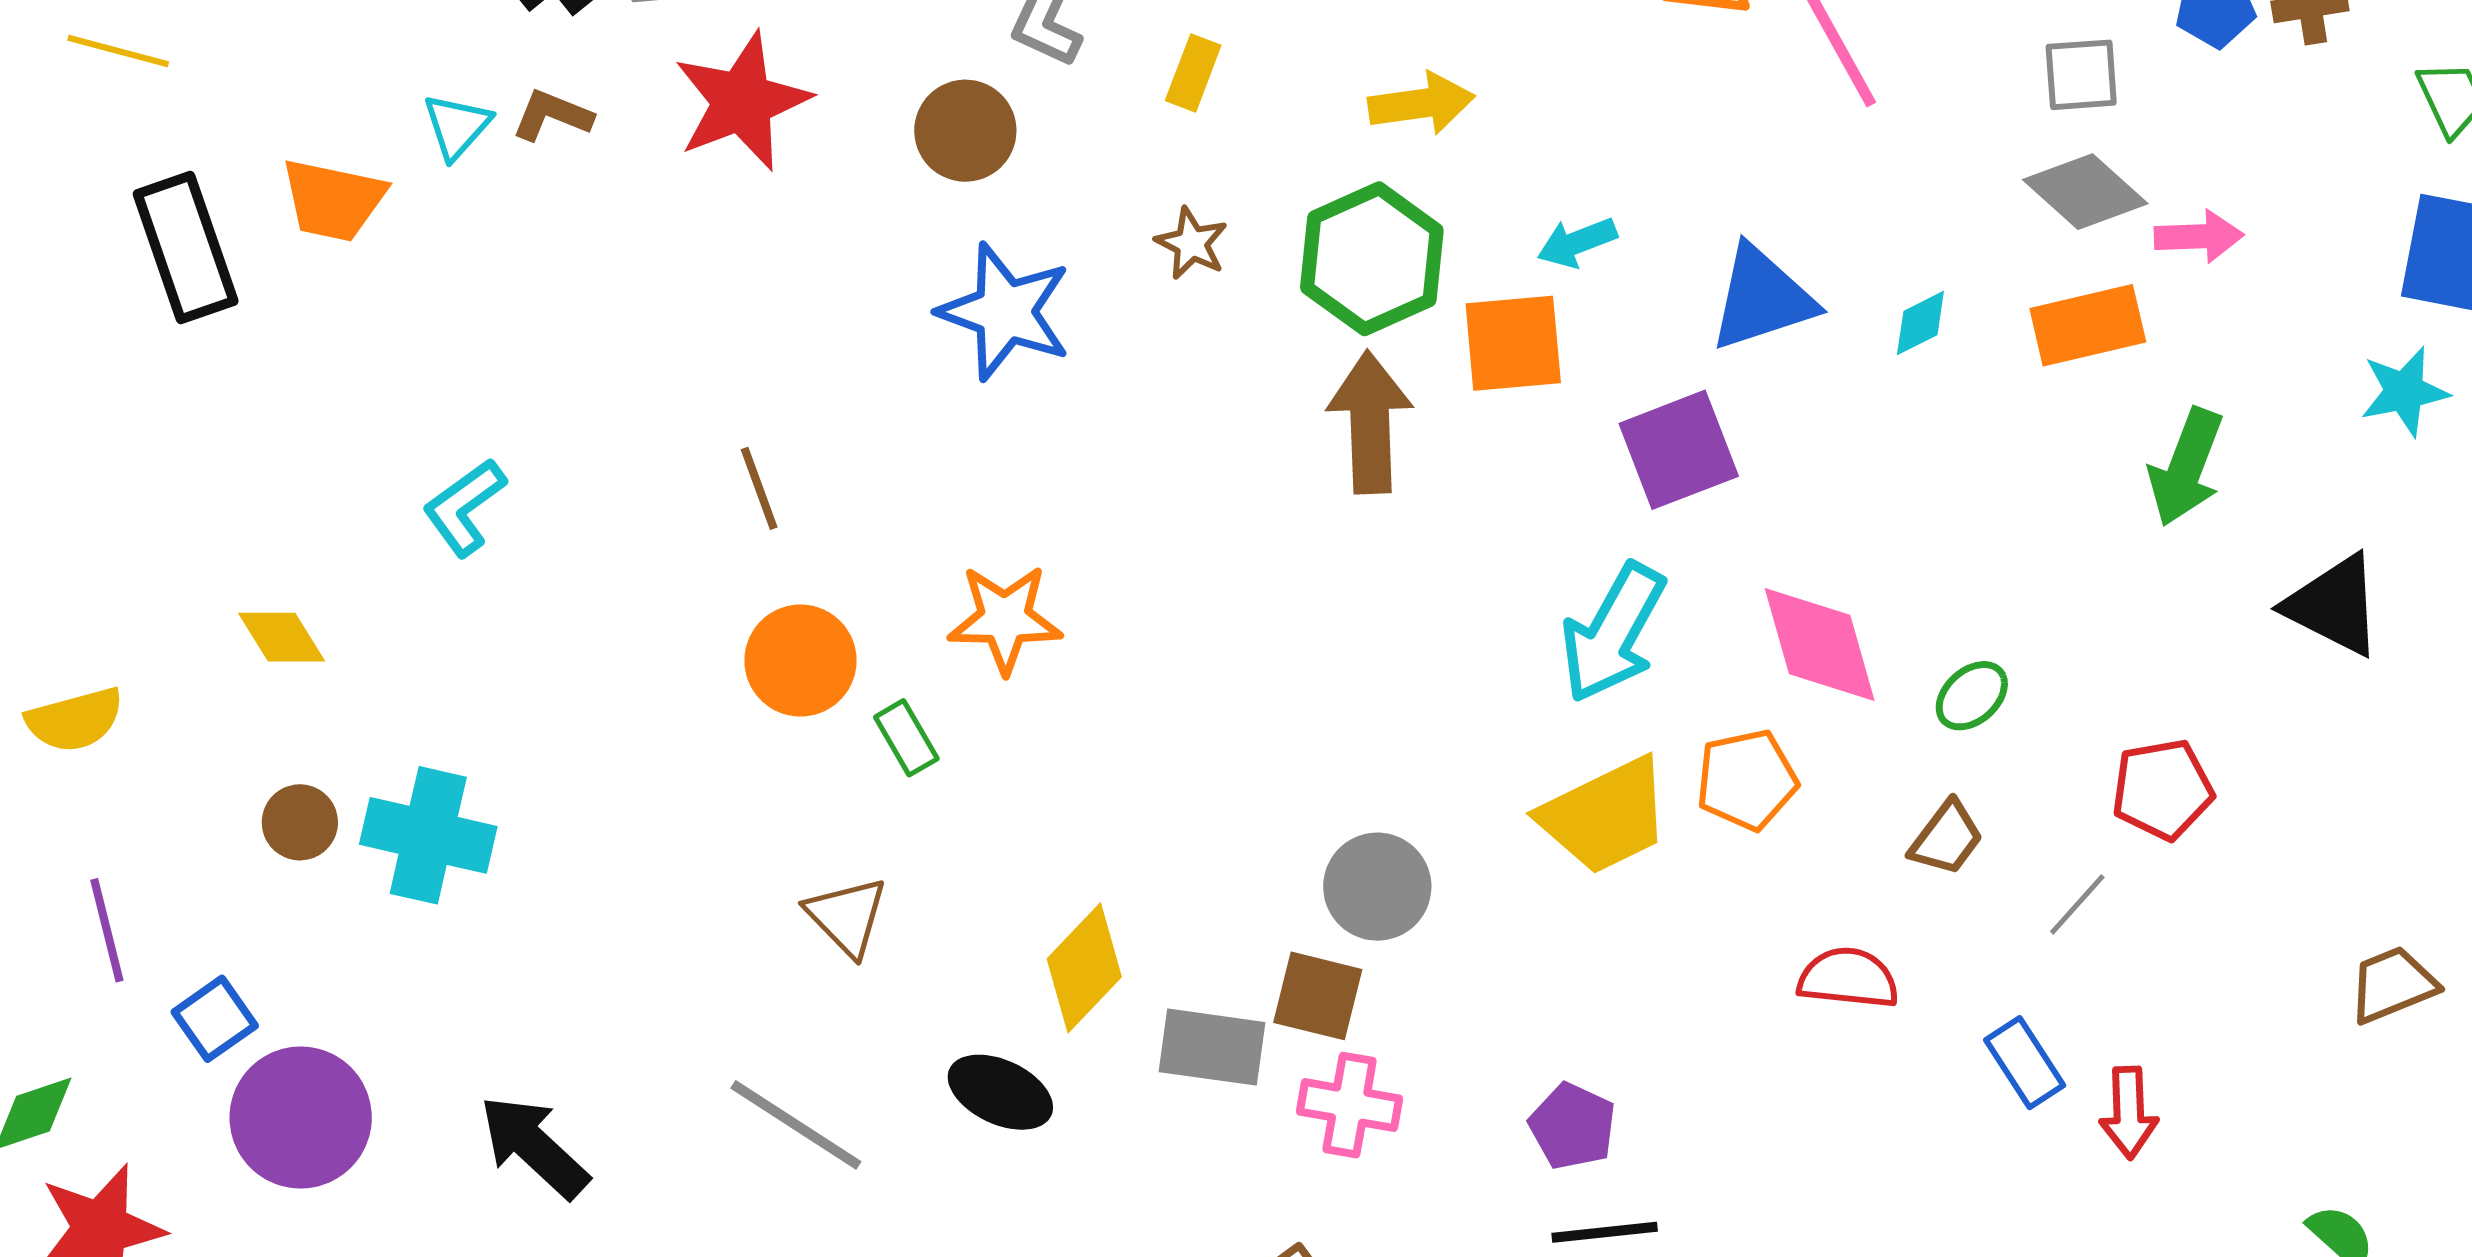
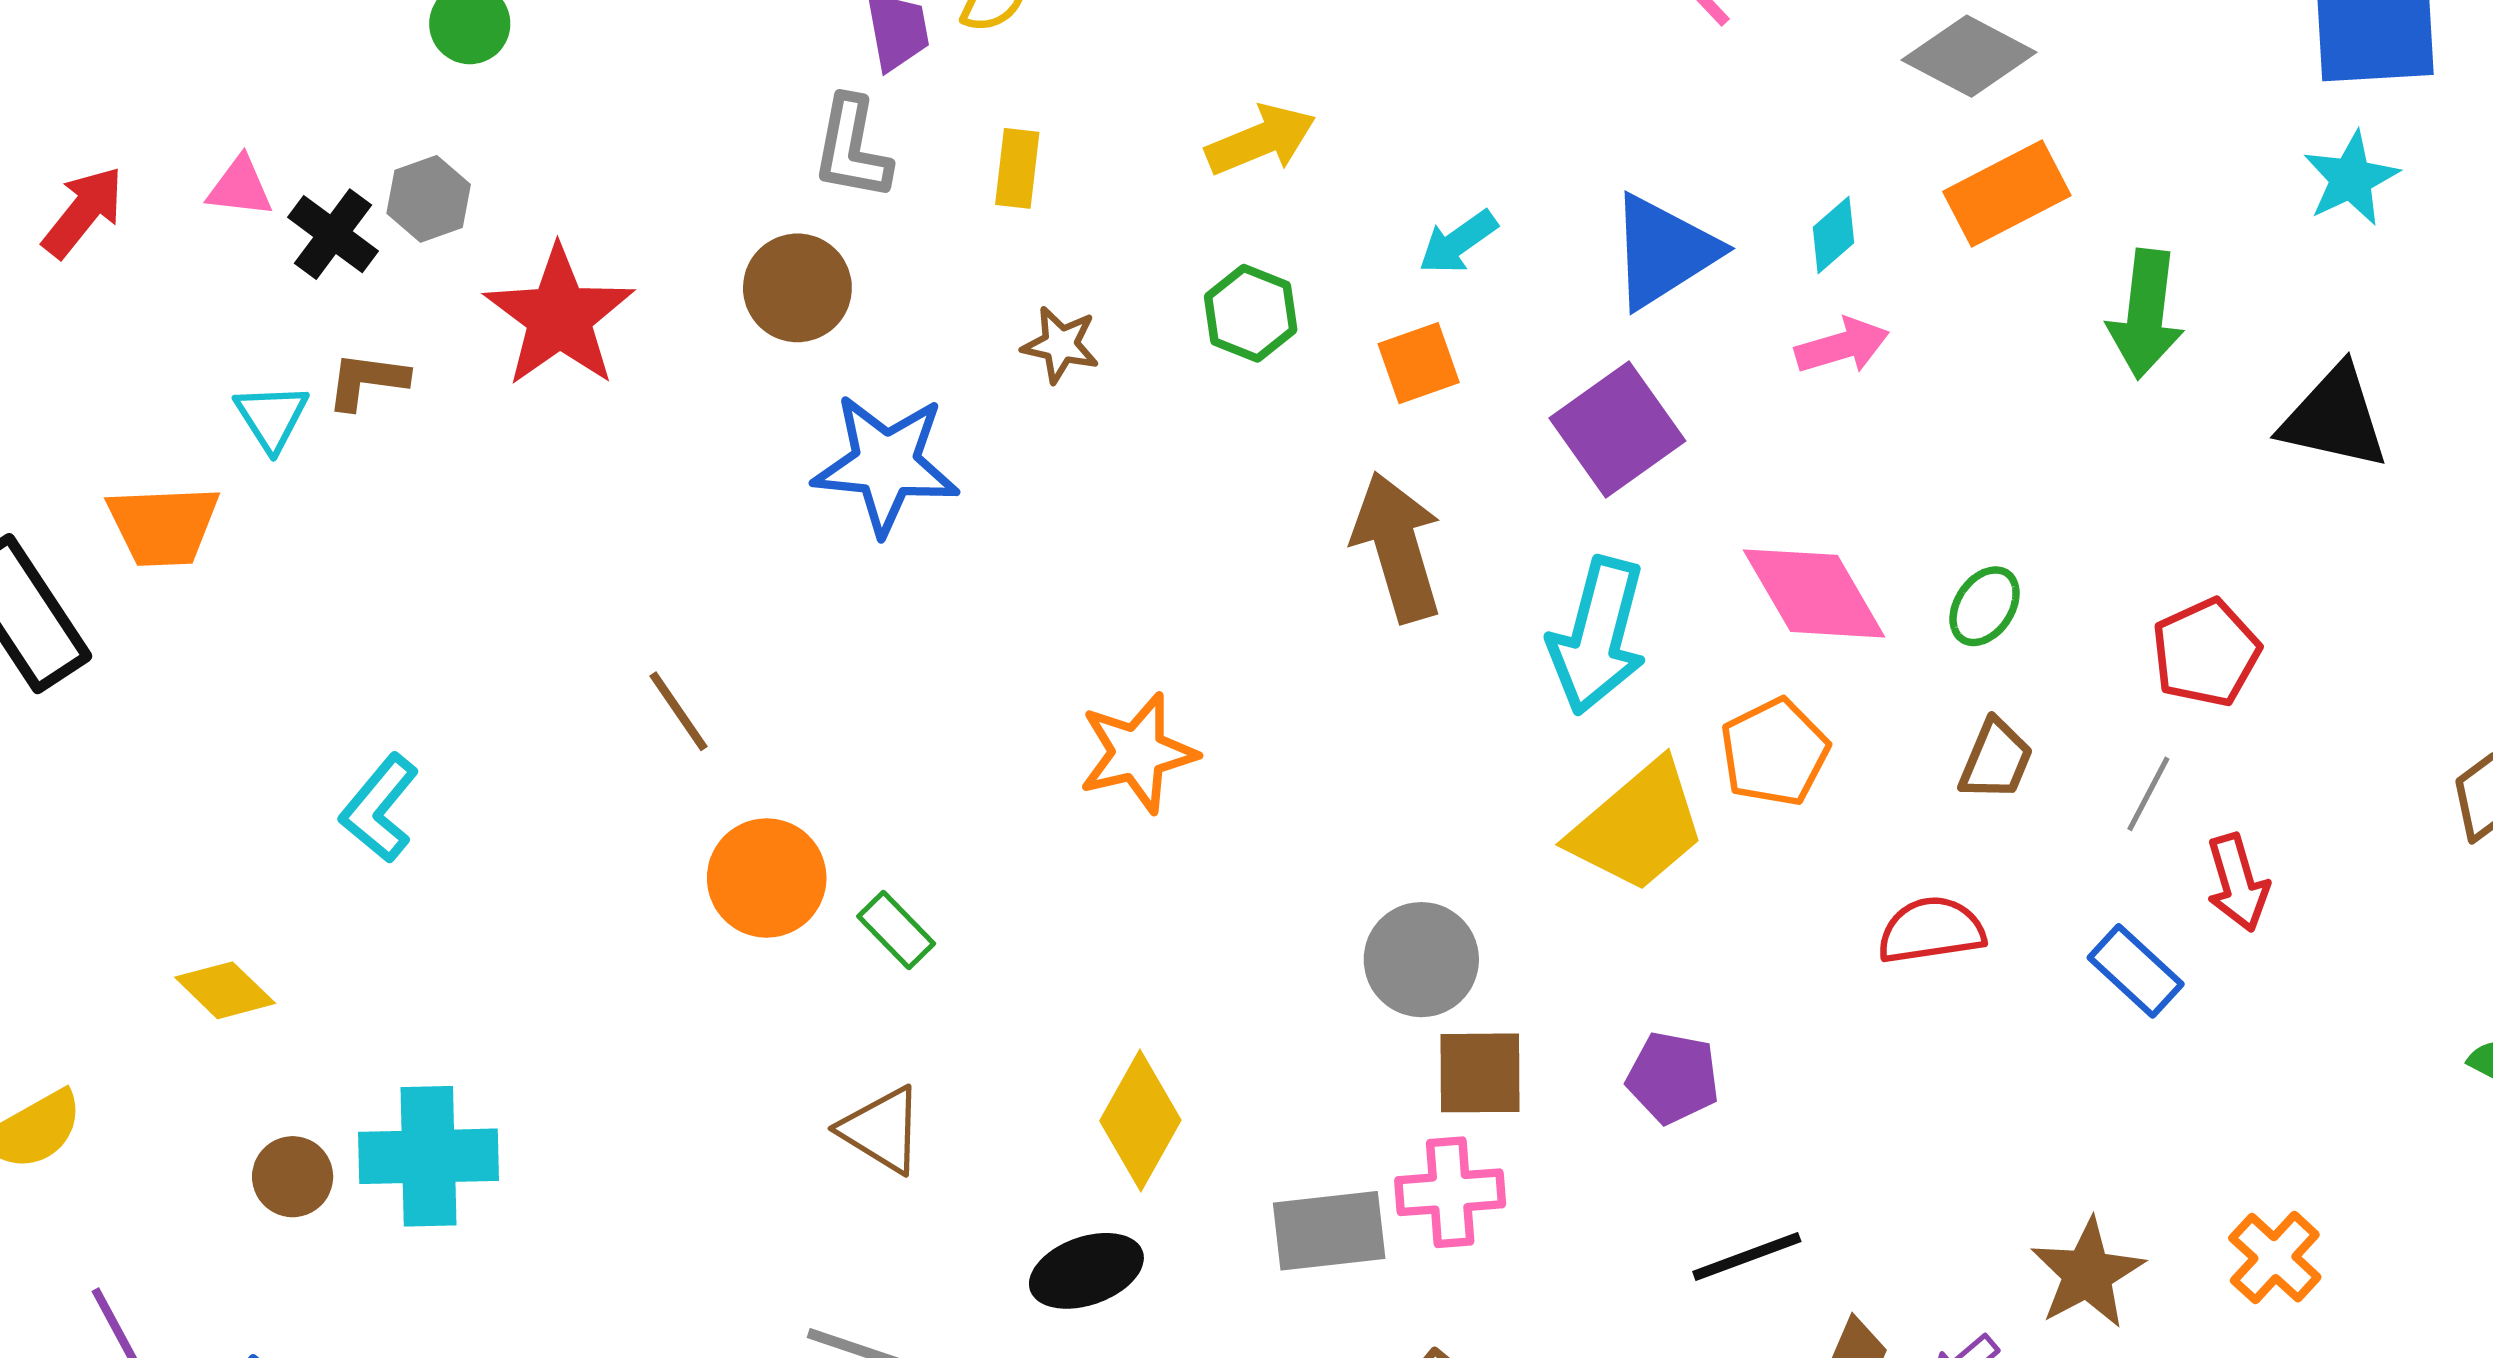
pink arrow: (2199, 236) -> (1842, 346), moved
green hexagon: (1372, 259) -> (1251, 313), size x0.6
orange square: (1513, 343) -> (1419, 363), size x0.7
brown arrow: (1370, 422) -> (1397, 547), moved
orange star: (1005, 619) -> (1138, 753), moved
brown square: (1318, 996) -> (1480, 1073), moved
gray rectangle: (1212, 1047) -> (1329, 1231), moved
black ellipse: (1000, 1092) -> (1086, 1271), turned -30
red arrow: (2129, 1113) -> (2238, 883), moved
purple pentagon: (1573, 1126) -> (1673, 1078), moved

